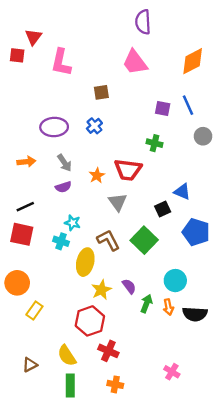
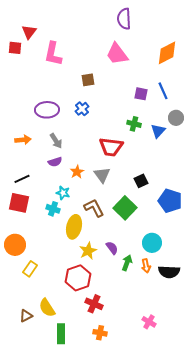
orange star: (97, 175) -> (77, 172), moved
blue triangle: (182, 192) -> (158, 131), moved, turned 49
yellow semicircle: (67, 356) -> (47, 308), moved

